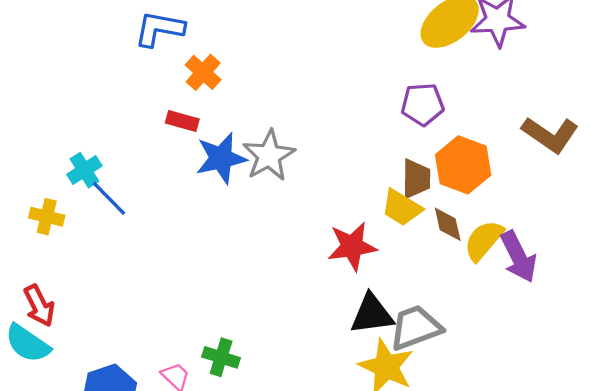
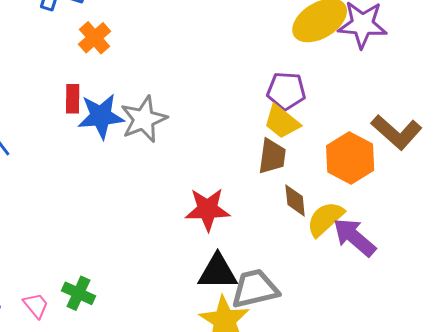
red rectangle: (182, 121) -> (73, 99), moved, turned 68
orange hexagon: (463, 165) -> (350, 158), moved
yellow trapezoid: (402, 208) -> (282, 122), moved
purple arrow: (518, 257) -> (354, 237), turned 150

